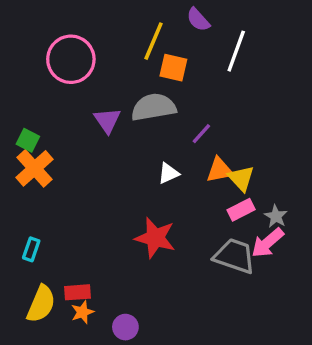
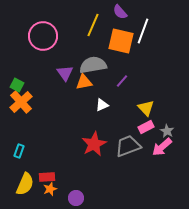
orange square: (173, 68) -> (121, 41), moved, size x1.5
orange triangle: (220, 170) -> (84, 82), moved
red star: (155, 238) -> (94, 144), turned 30
gray trapezoid: (235, 256) -> (128, 146), moved, turned -40

